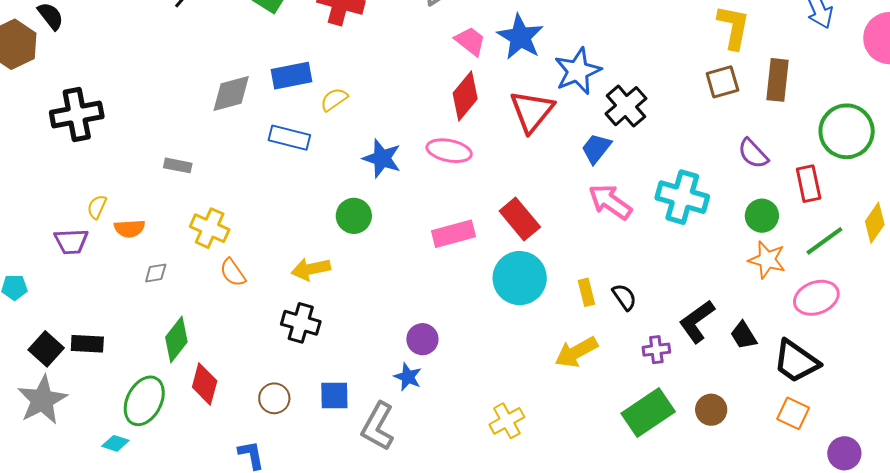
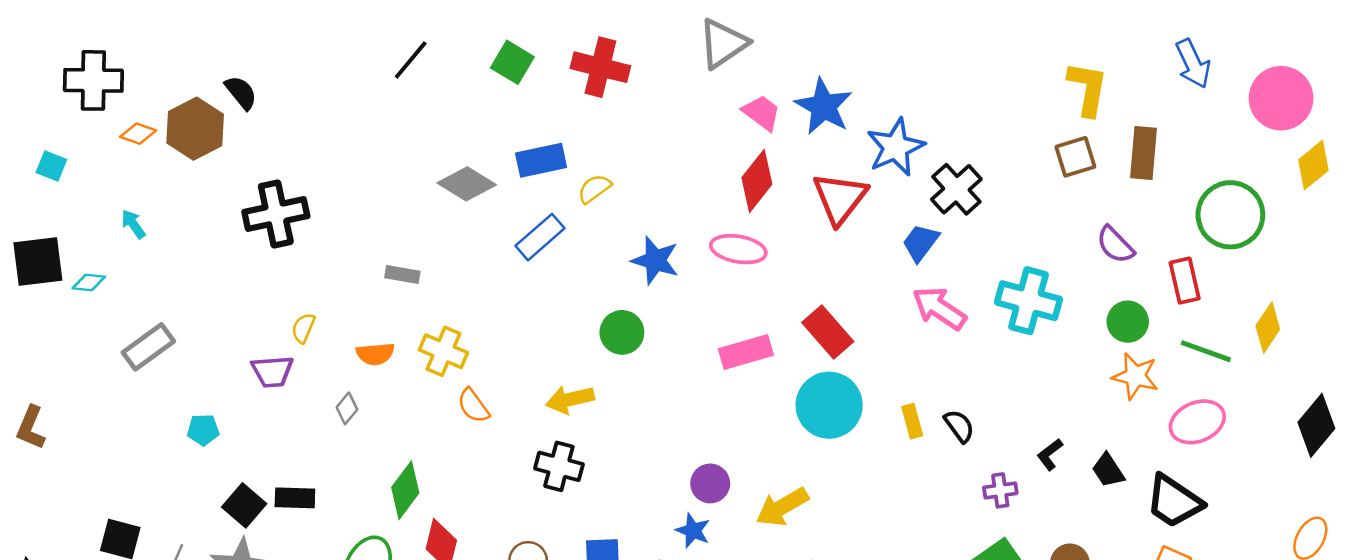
gray diamond: (231, 93) -> (467, 184), turned 48
blue rectangle: (289, 138) -> (540, 237), turned -54
orange semicircle: (130, 229) -> (375, 354), moved
green line: (824, 241) -> (1206, 351), turned 57
gray diamond: (156, 273) -> (347, 408), moved, turned -40
black L-shape: (697, 321) -> (1050, 454), size x0.6
yellow arrow: (576, 352) -> (782, 507), moved

